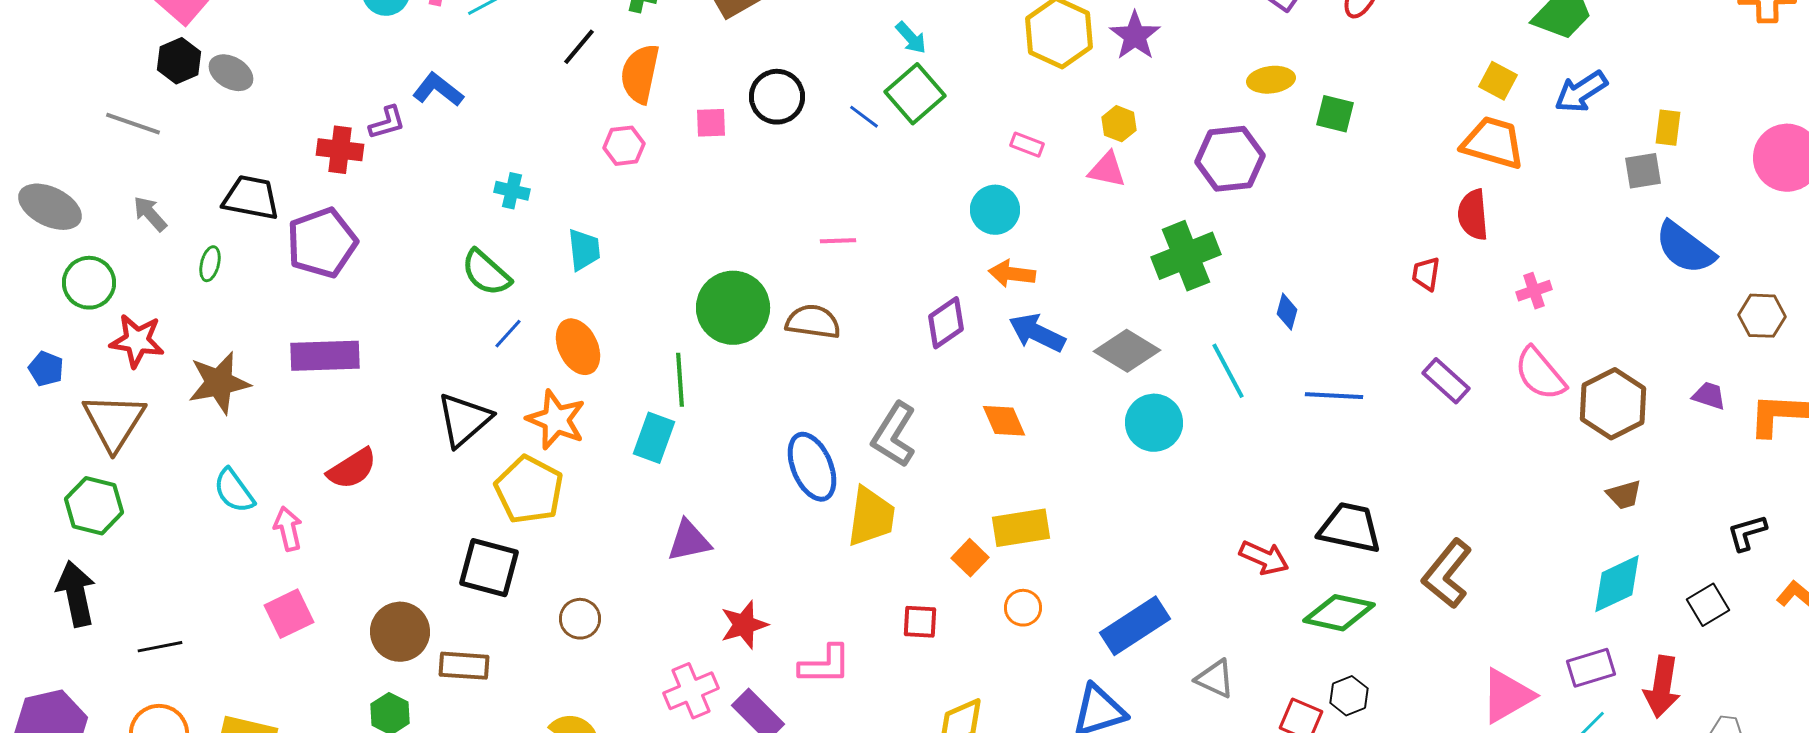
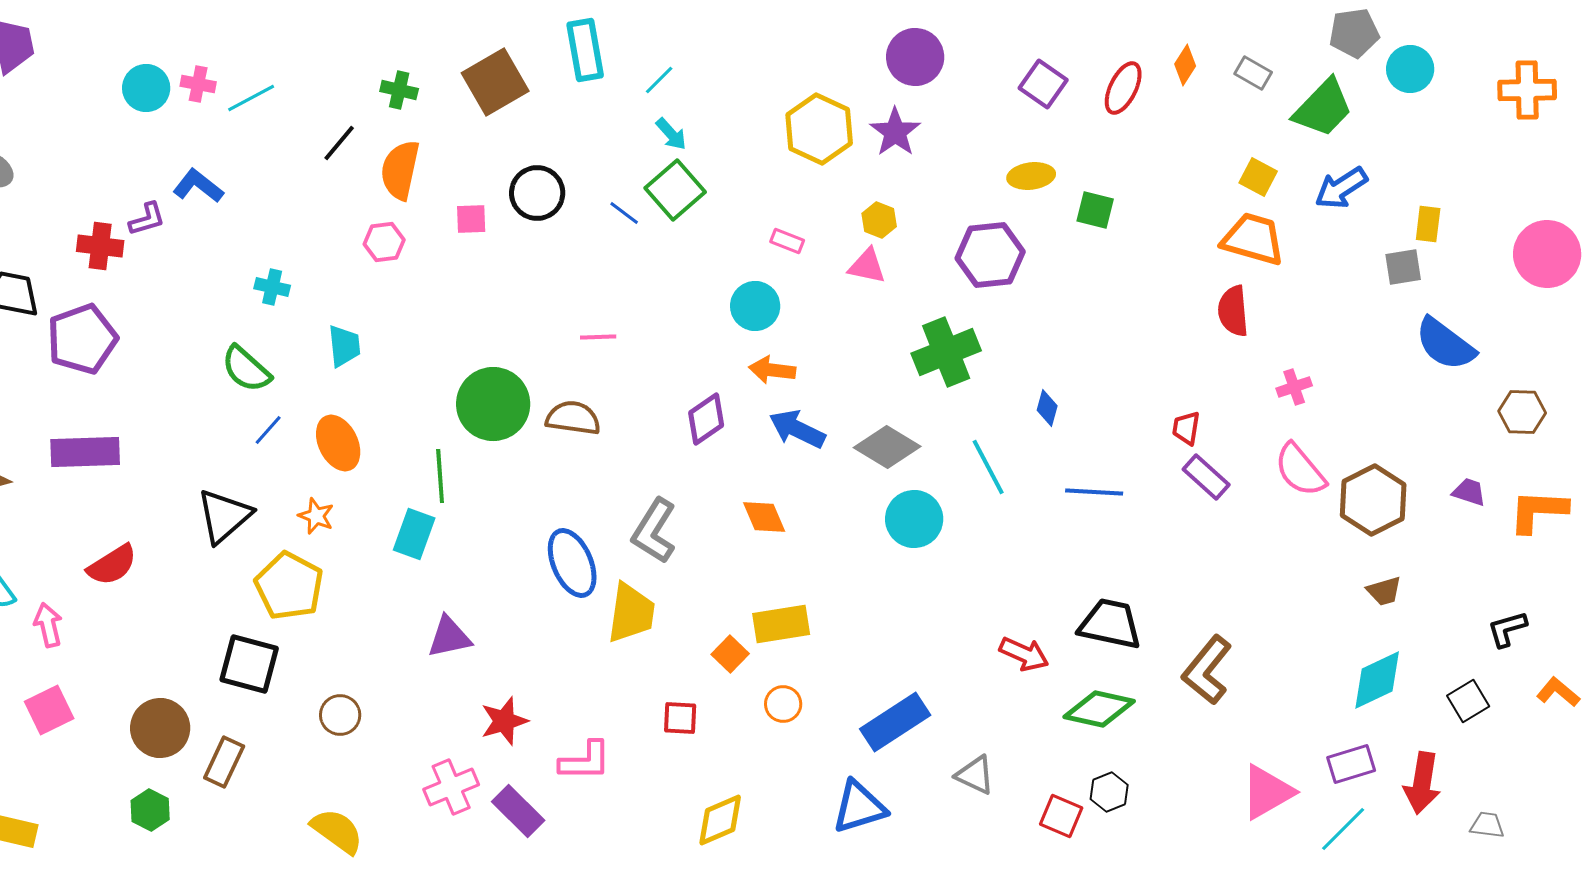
red trapezoid: (1426, 274) -> (1186, 428), moved
orange star: (556, 420) -> (316, 516), size x0.6
brown rectangle: (464, 666) -> (224, 762), turned -69

